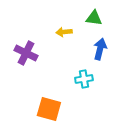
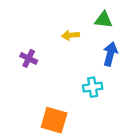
purple cross: (26, 53) -> (29, 58), size x0.7

